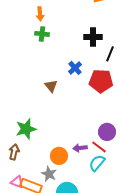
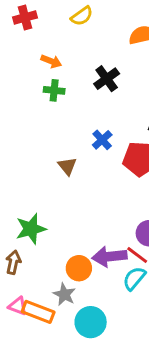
orange arrow: (40, 14) -> (51, 61), turned -64
black cross: (93, 37) -> (107, 79), moved, turned -36
purple arrow: (80, 148) -> (109, 257), size x1.6

